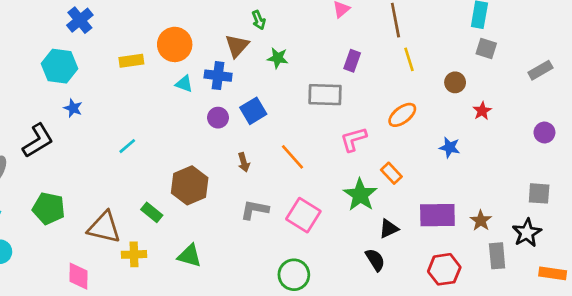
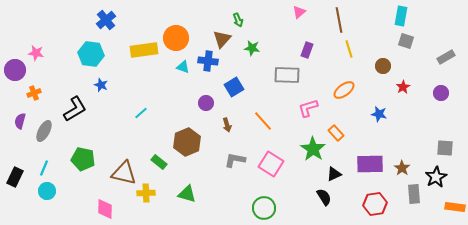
yellow rectangle: (131, 61) -> (144, 50), size x1.5
purple circle: (218, 118) -> (206, 103), moved
purple circle: (544, 133) -> (441, 93), moved

